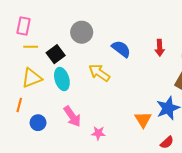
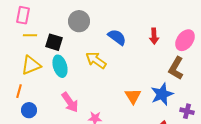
black square: (56, 54) -> (54, 42), turned -36
orange triangle: (143, 120) -> (133, 96), moved
blue circle: (38, 123) -> (29, 110), moved

